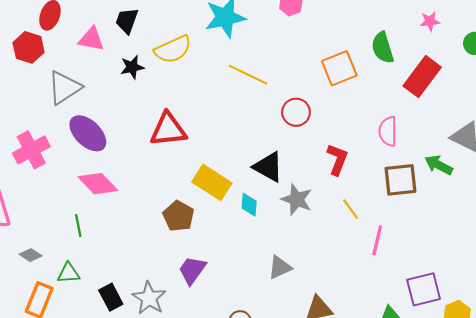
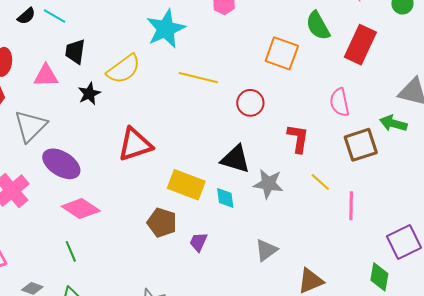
orange square: (339, 68) -> (282, 53), turned -36
purple trapezoid: (192, 270) -> (198, 242), moved, size x0.7

